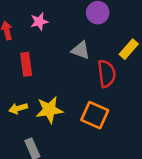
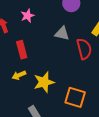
yellow arrow: (18, 108) -> (19, 75), moved
orange square: (95, 115) -> (75, 97), moved

